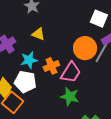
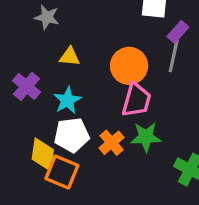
orange circle: (85, 48) -> (129, 66), moved
orange cross: (51, 66) -> (112, 143), moved

